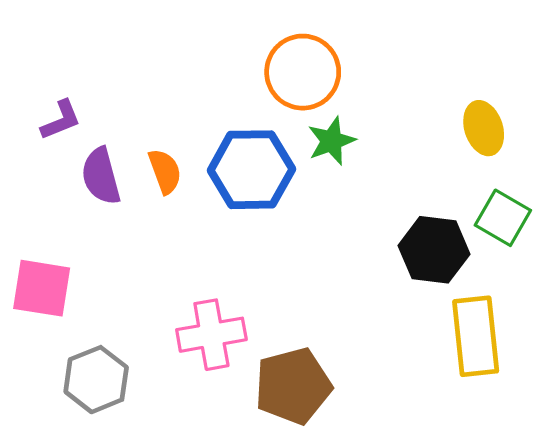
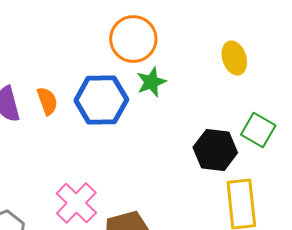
yellow ellipse: (484, 128) -> (234, 58), moved
pink cross: (211, 335) -> (76, 203), turned -36

